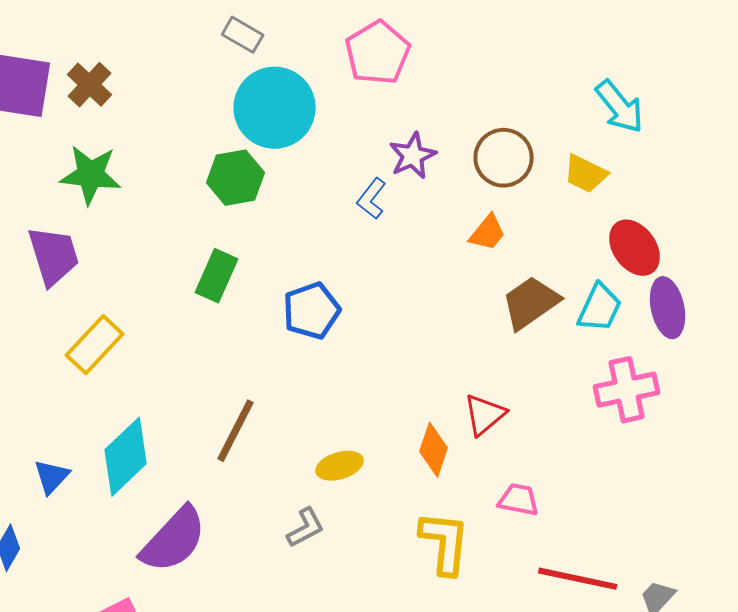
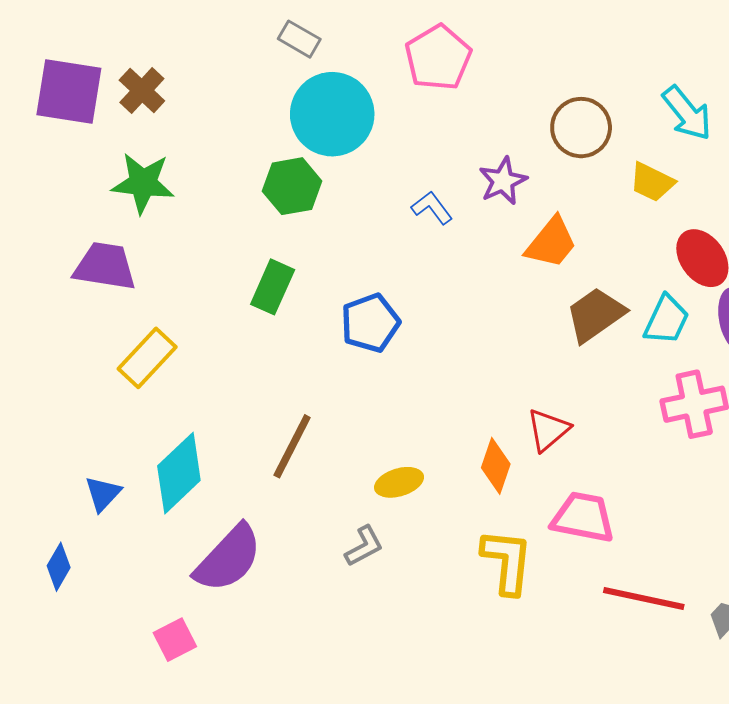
purple star: (413, 156) -> (503, 181), moved
brown circle: (504, 158) -> (581, 128), moved
blue L-shape: (372, 199) -> (432, 208), turned 105
orange trapezoid: (488, 233) -> (551, 243), size x1.4
purple trapezoid: (54, 256) -> (105, 266), turned -64
pink trapezoid: (519, 500) -> (583, 517), size x1.5

